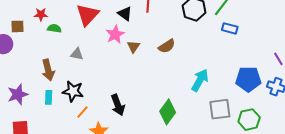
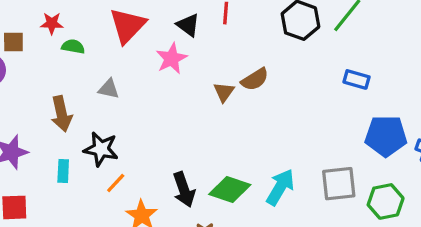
blue rectangle: (230, 28) -> (356, 79), moved
brown triangle: (133, 47) -> (224, 92), moved
cyan arrow: (200, 80) -> (280, 187), moved
cyan rectangle: (49, 97) -> (63, 171), moved
black arrow: (118, 105) -> (184, 190), moved
green diamond: (168, 112) -> (230, 190), moved, turned 70

